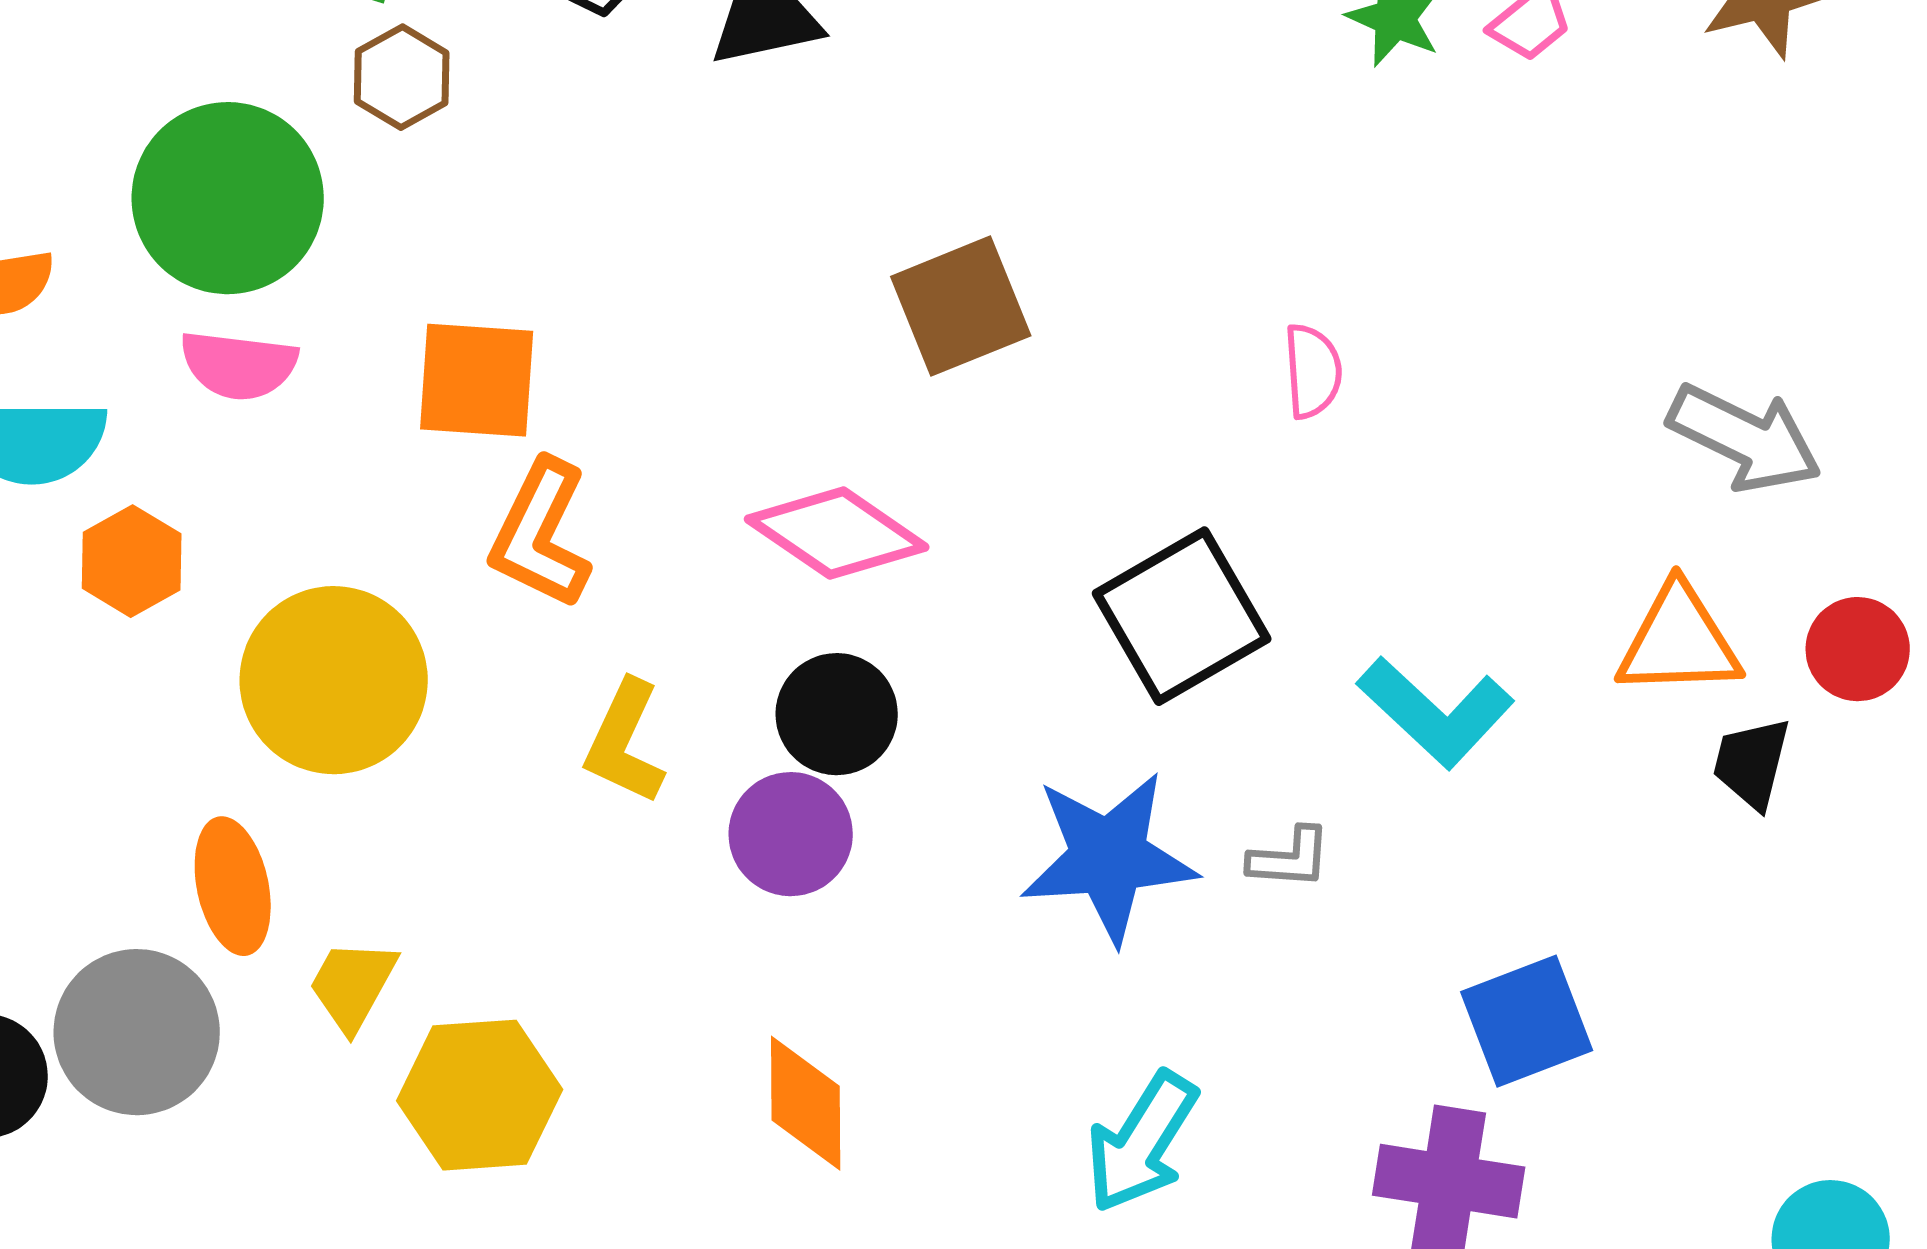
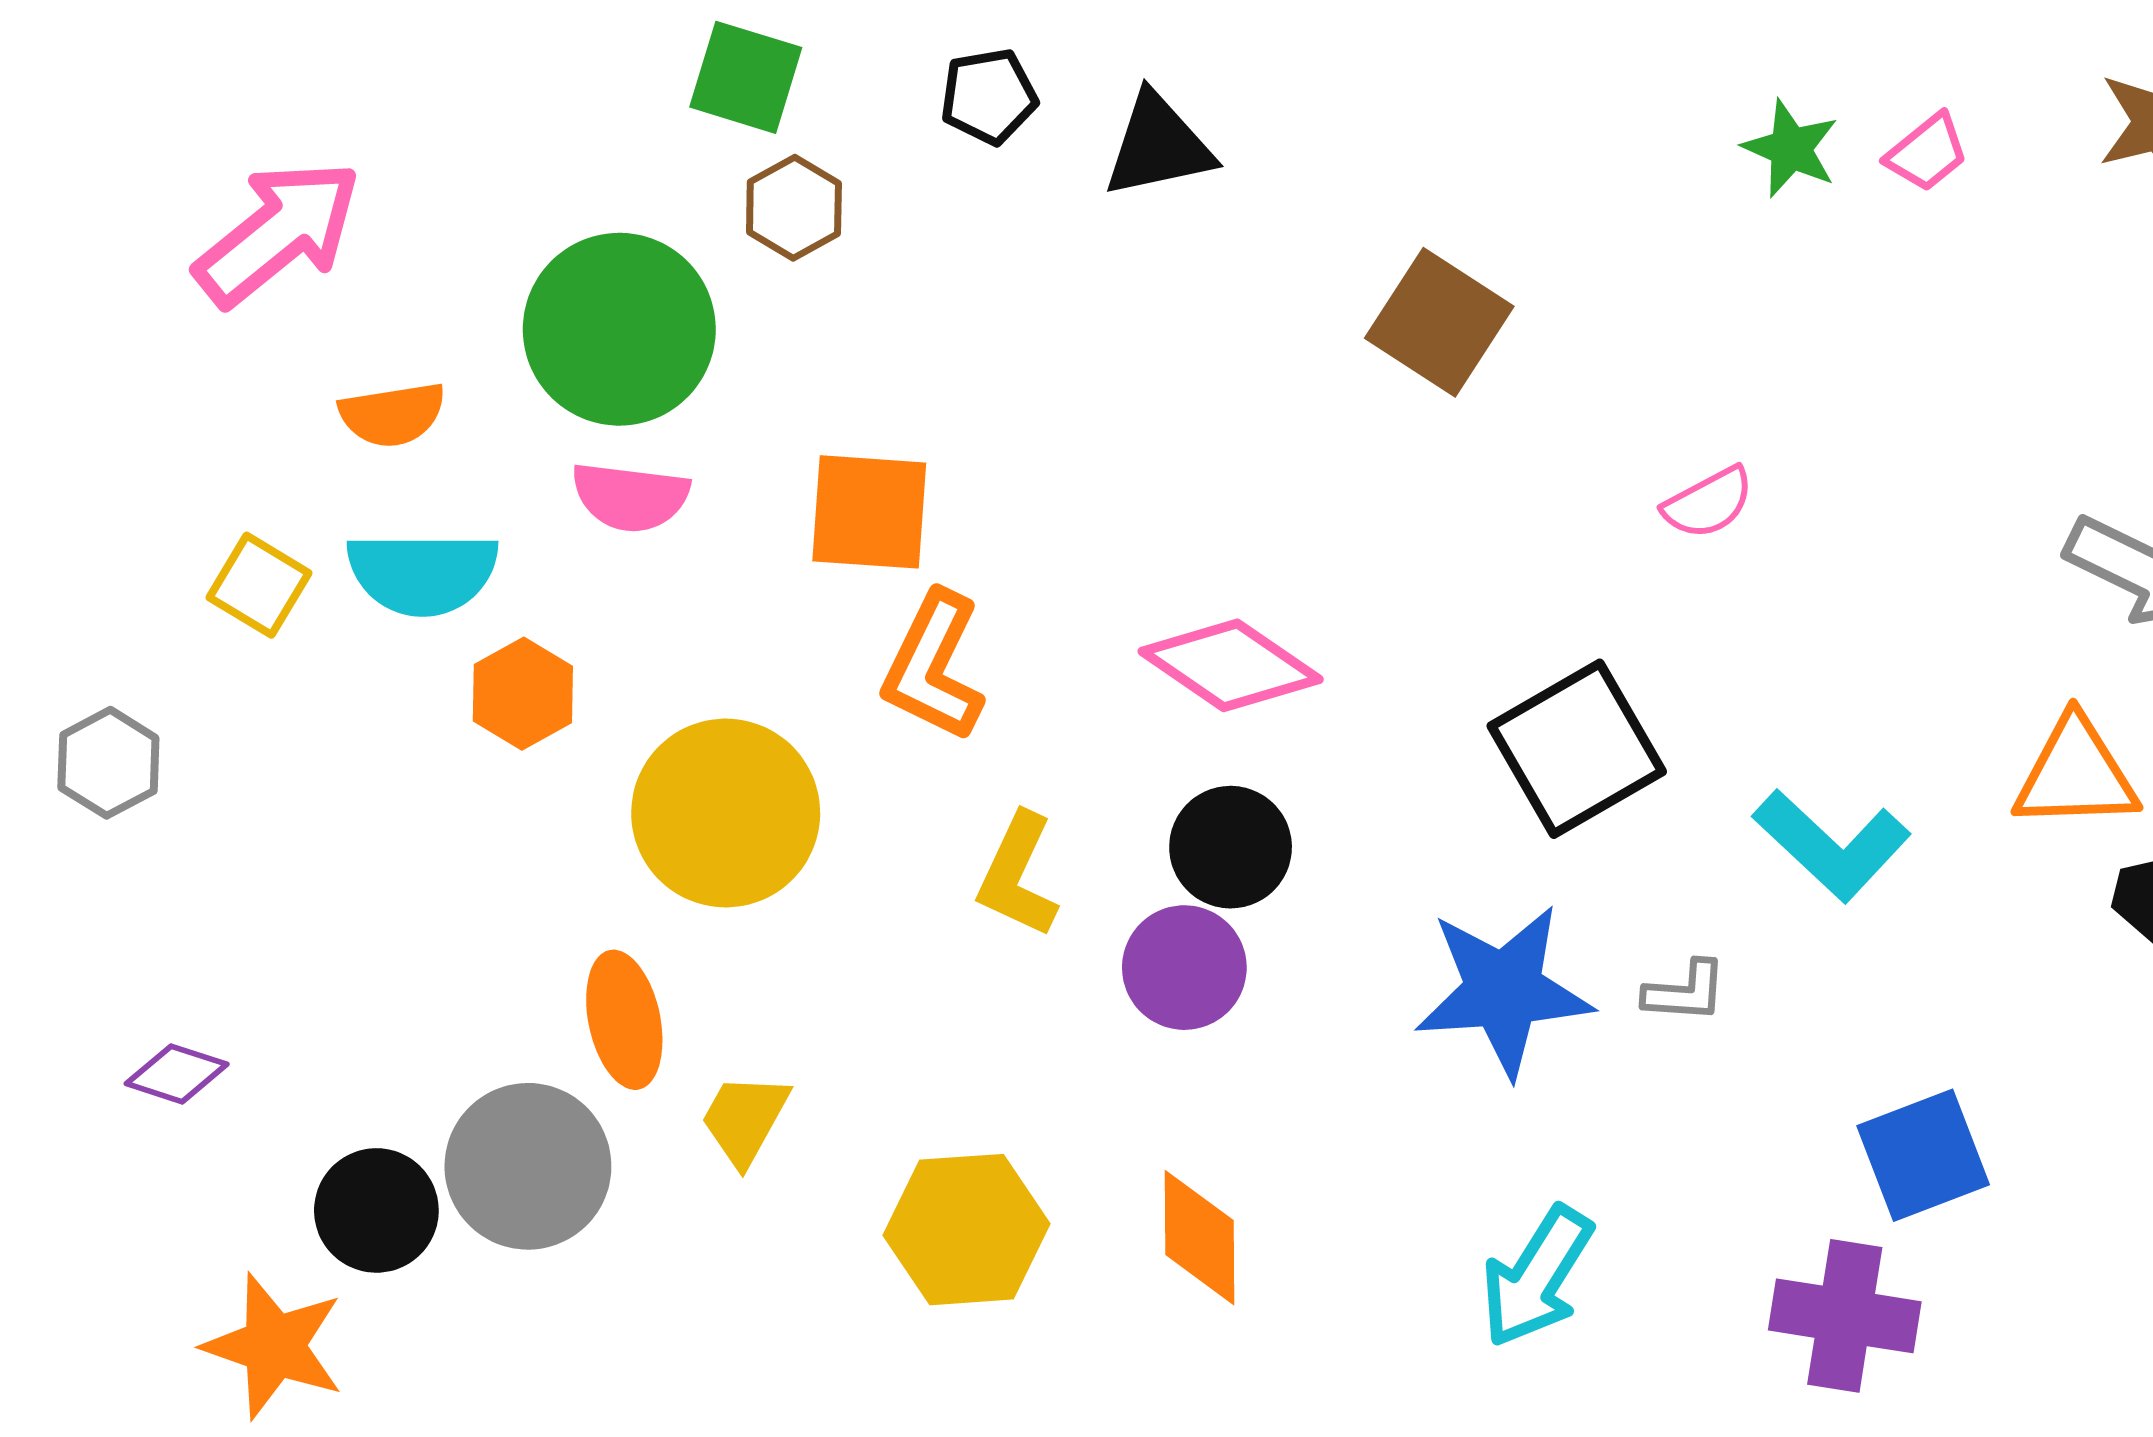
brown square: (961, 306) -> (1439, 322), moved, turned -35
pink semicircle: (1313, 371) -> (1708, 503), turned 66
yellow hexagon: (480, 1095) -> (967, 1230), moved

